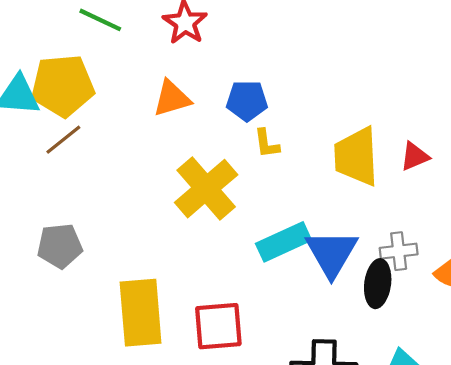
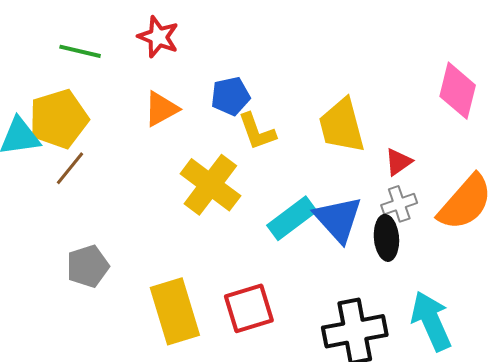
yellow L-shape: (267, 143) -> (257, 131), size x1.4
red triangle: (415, 156) -> (398, 162), moved

